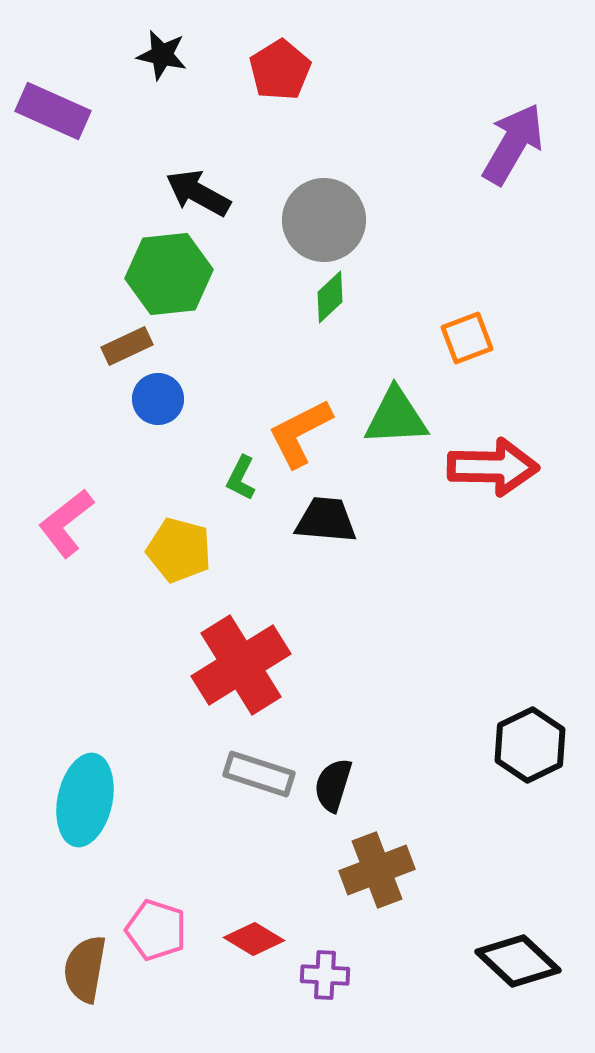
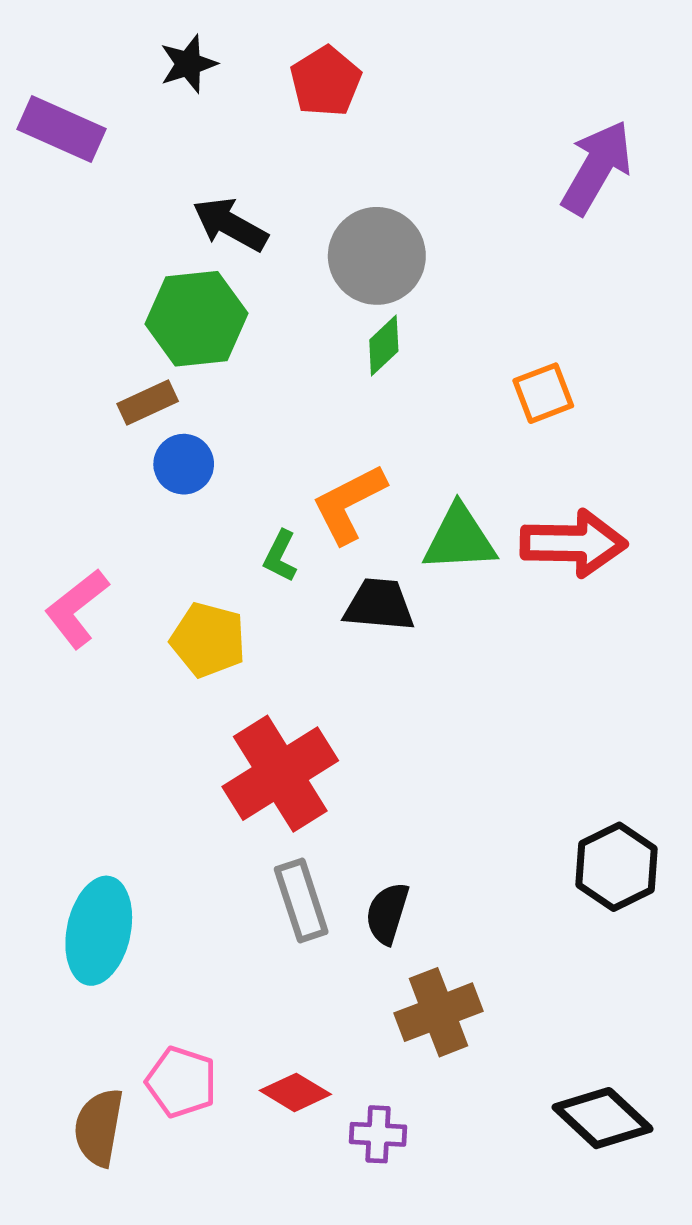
black star: (162, 55) -> (188, 64), turned -30
green triangle: (396, 417) -> (459, 539), moved
gray rectangle: (259, 774) -> (301, 900), turned 54

